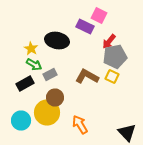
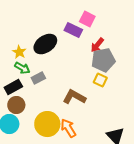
black ellipse: (57, 40) -> (45, 44), turned -45
brown L-shape: (87, 76) -> (74, 97), moved
brown circle: (55, 98) -> (16, 105), moved
yellow circle: (47, 112) -> (47, 124), moved

